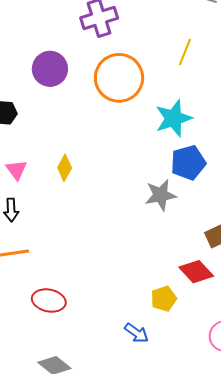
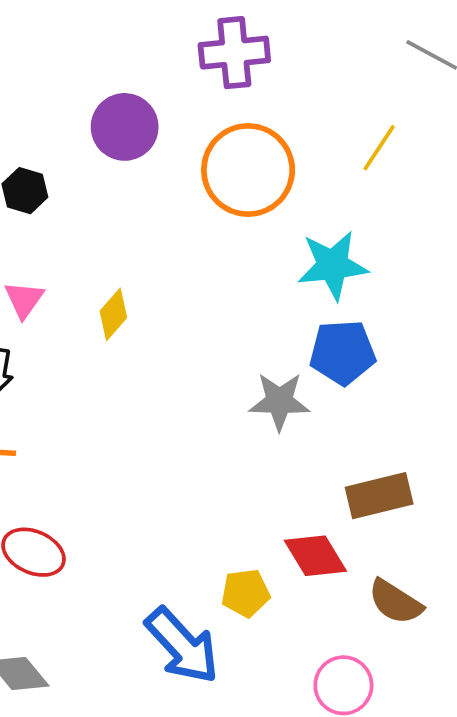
blue arrow: (136, 333) -> (182, 646), size x1.8

